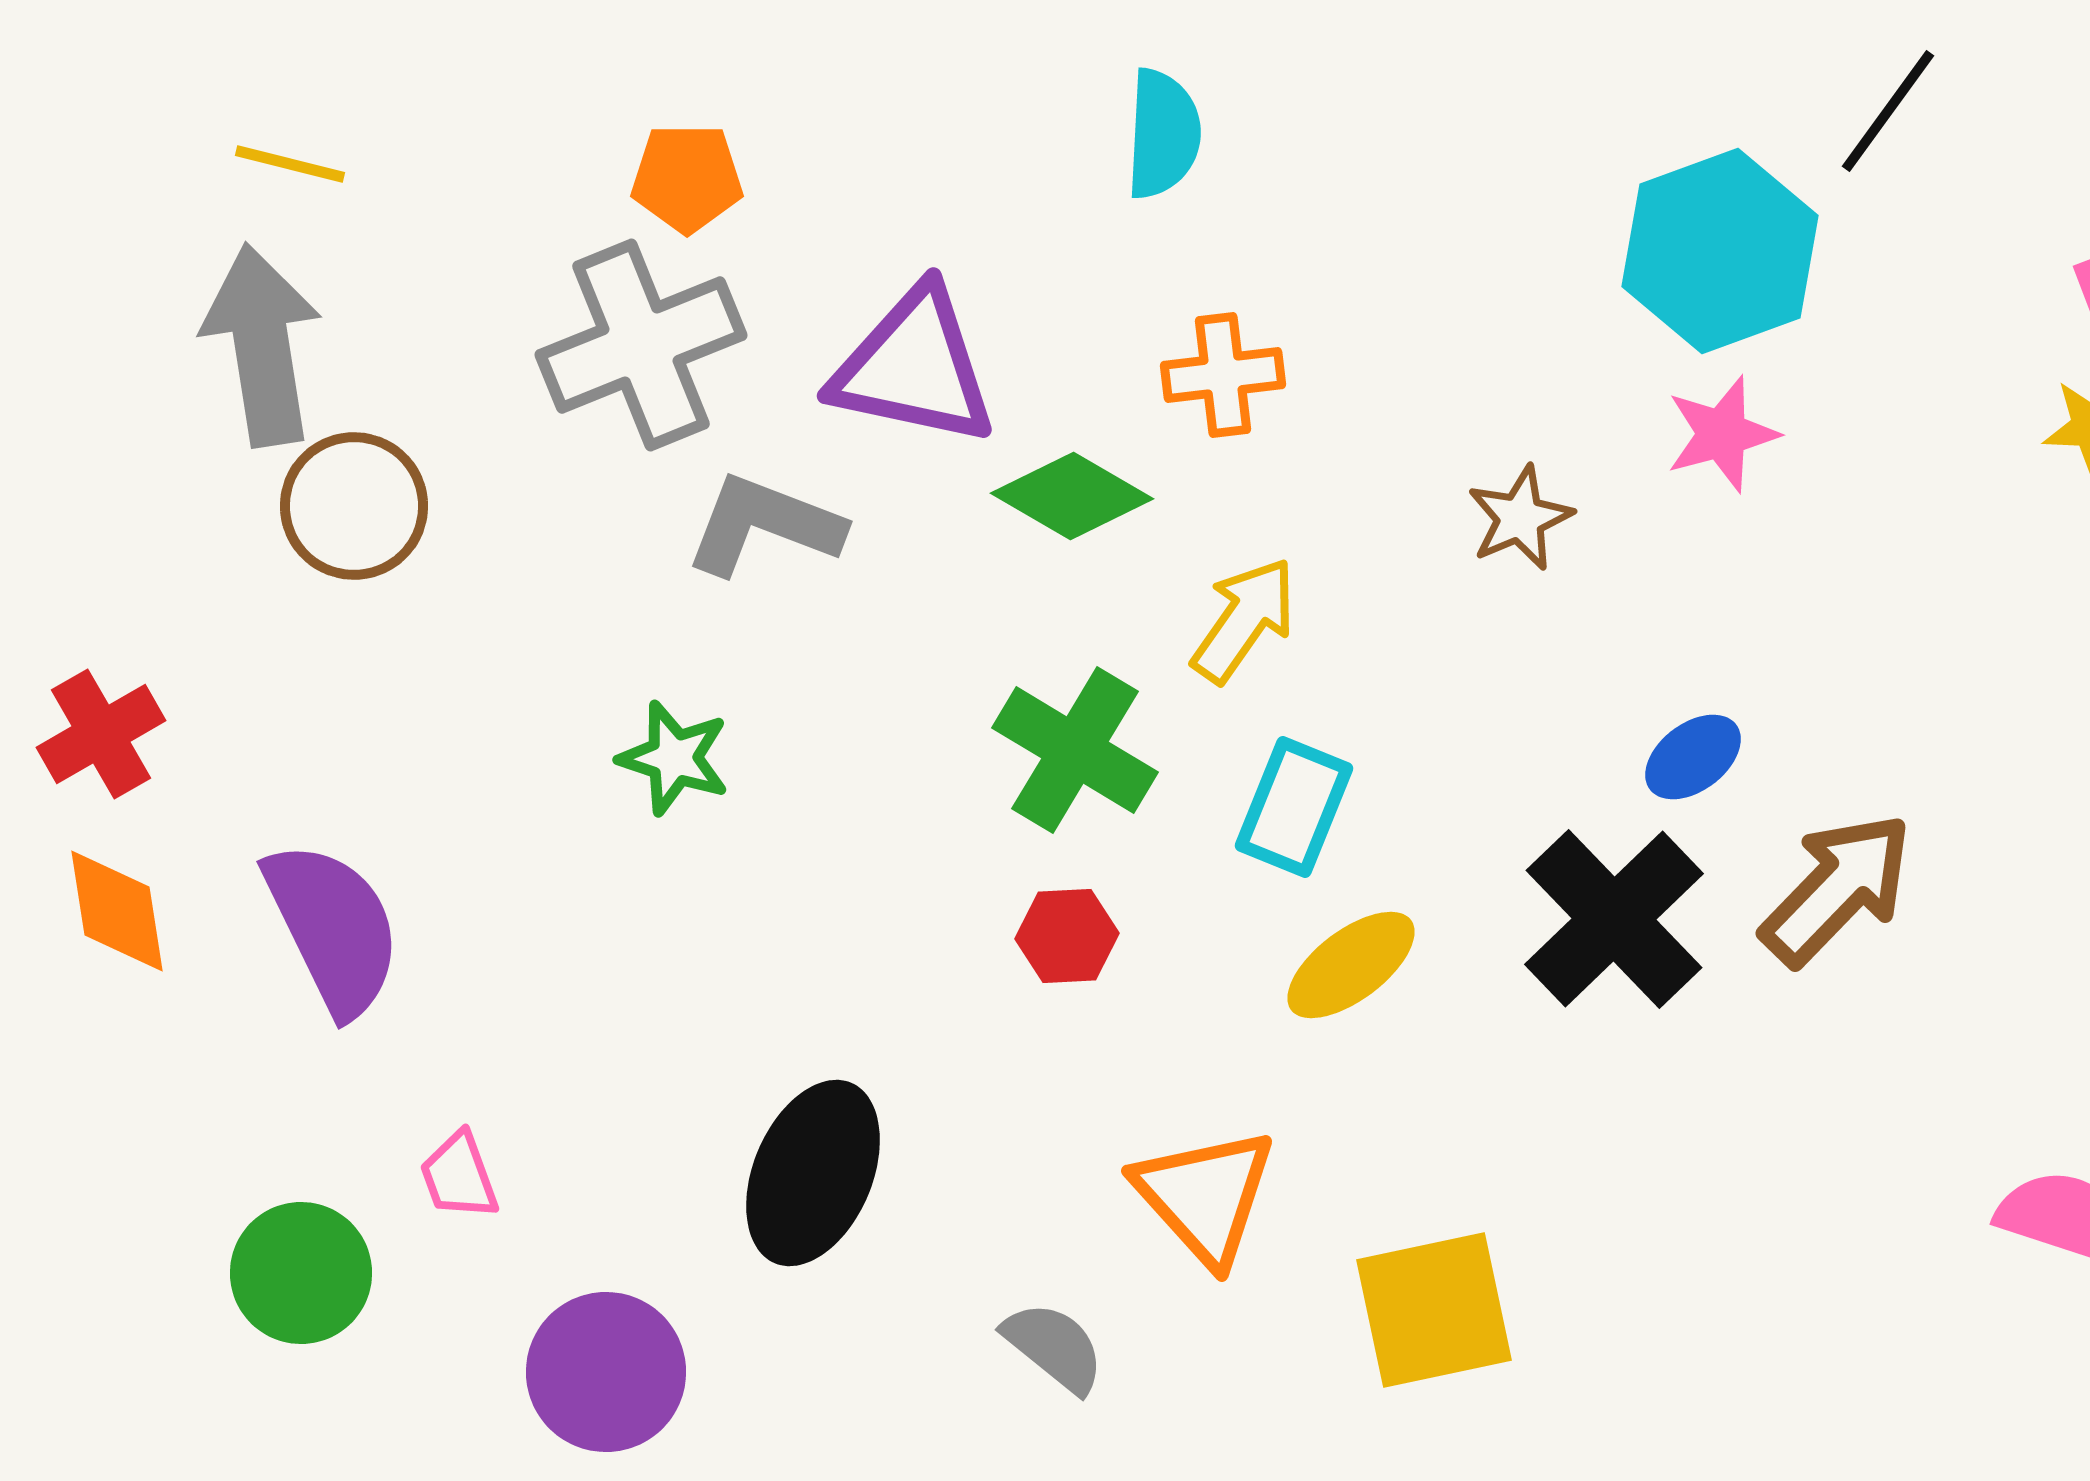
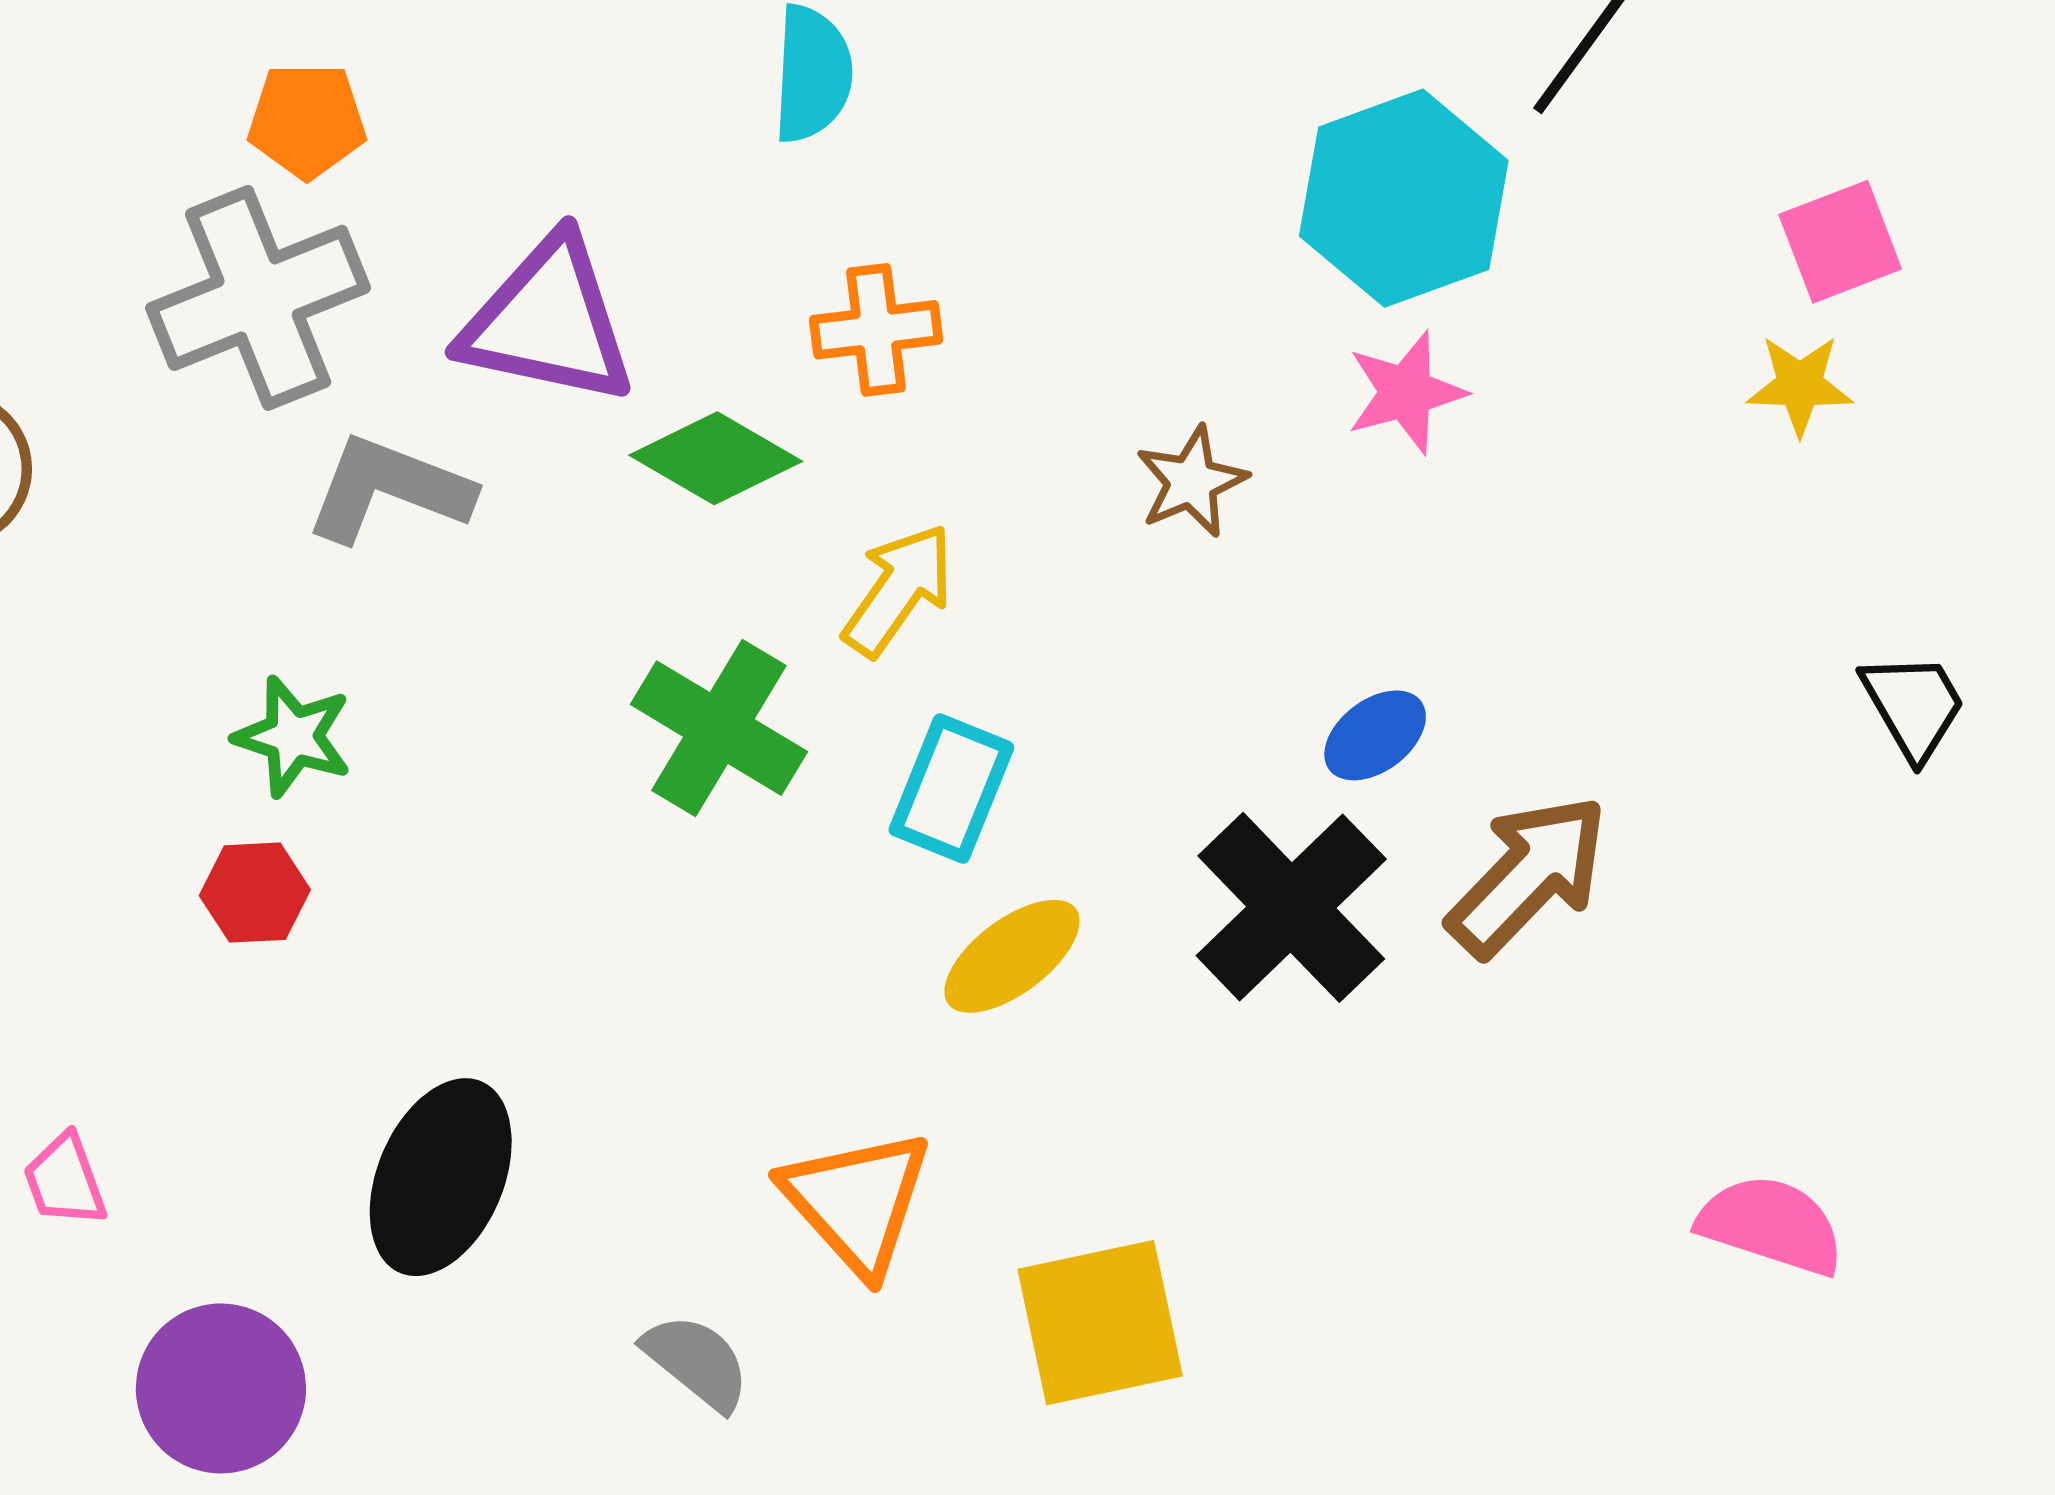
red hexagon: (1067, 936) -> (255, 893), moved

